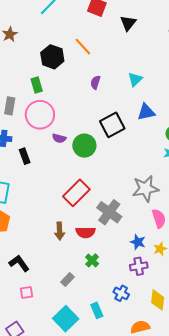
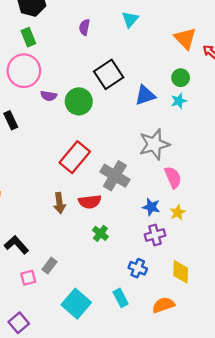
green rectangle: (37, 85) -> (28, 37), moved
blue triangle: (146, 112) -> (145, 95), moved
gray rectangle: (68, 279) -> (49, 266), moved
cyan rectangle: (97, 310) -> (121, 298), moved

